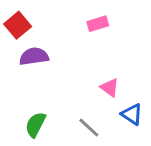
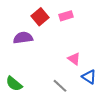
red square: (18, 25) -> (40, 17), moved
green semicircle: (35, 125) -> (14, 84), moved, turned -78

